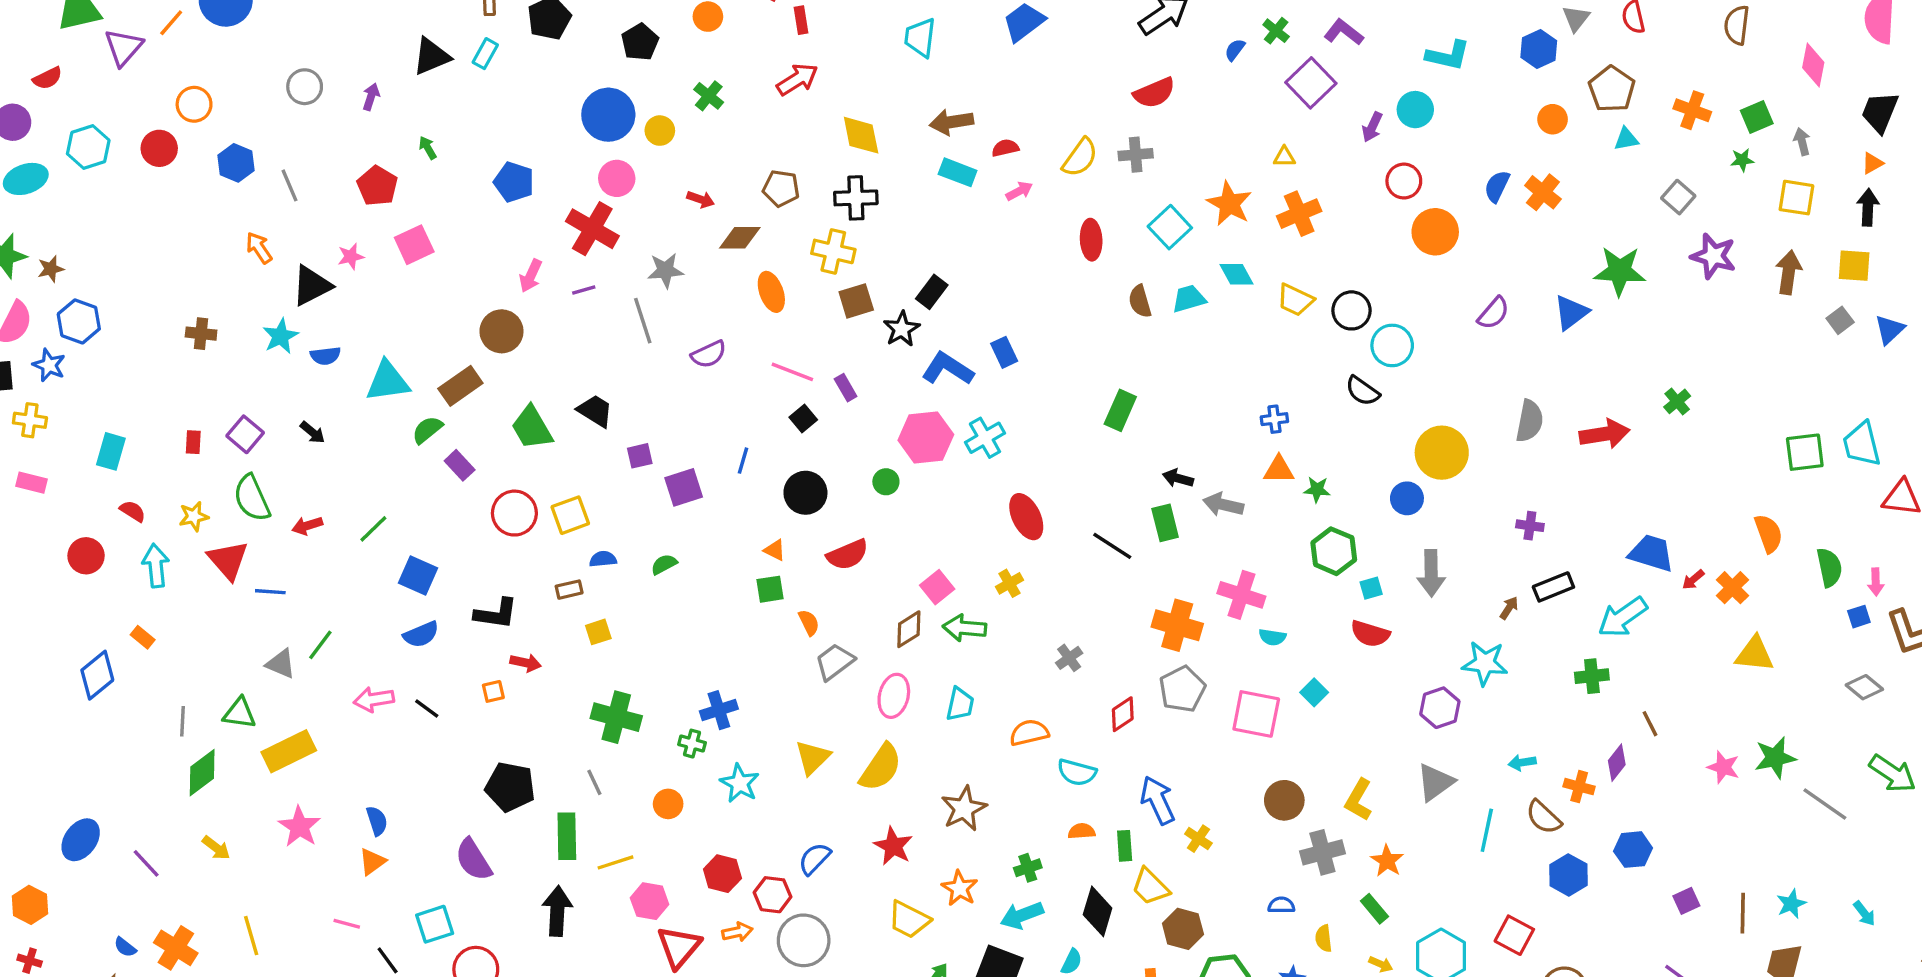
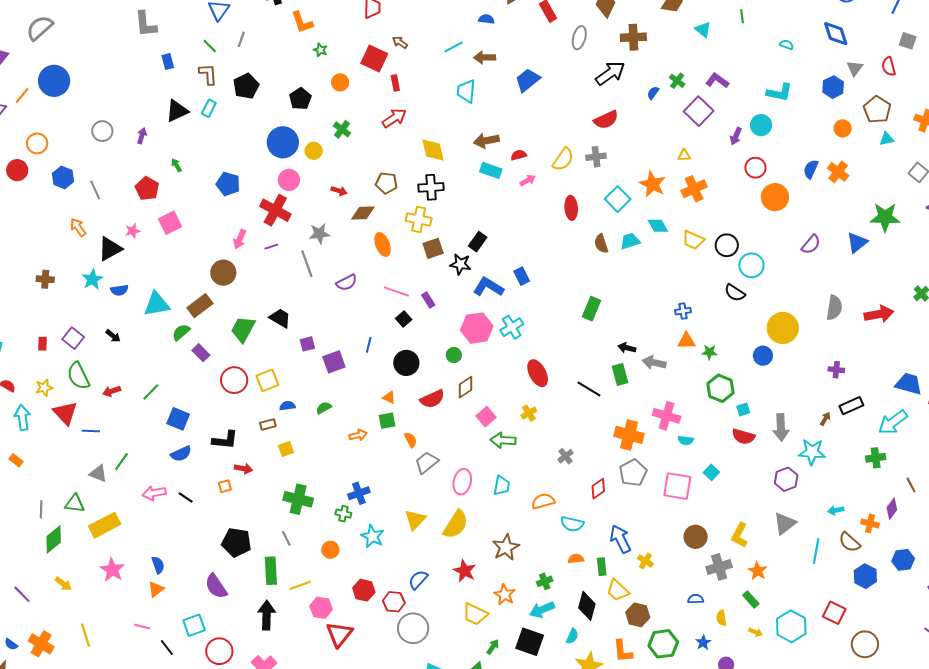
black star: (902, 329) -> (460, 264), turned -30
green trapezoid: (532, 428) -> (243, 329), turned 60
gray arrow: (1431, 573) -> (781, 427), moved
brown diamond: (909, 629) -> (466, 387), moved
orange arrow: (737, 932) -> (358, 435), moved

